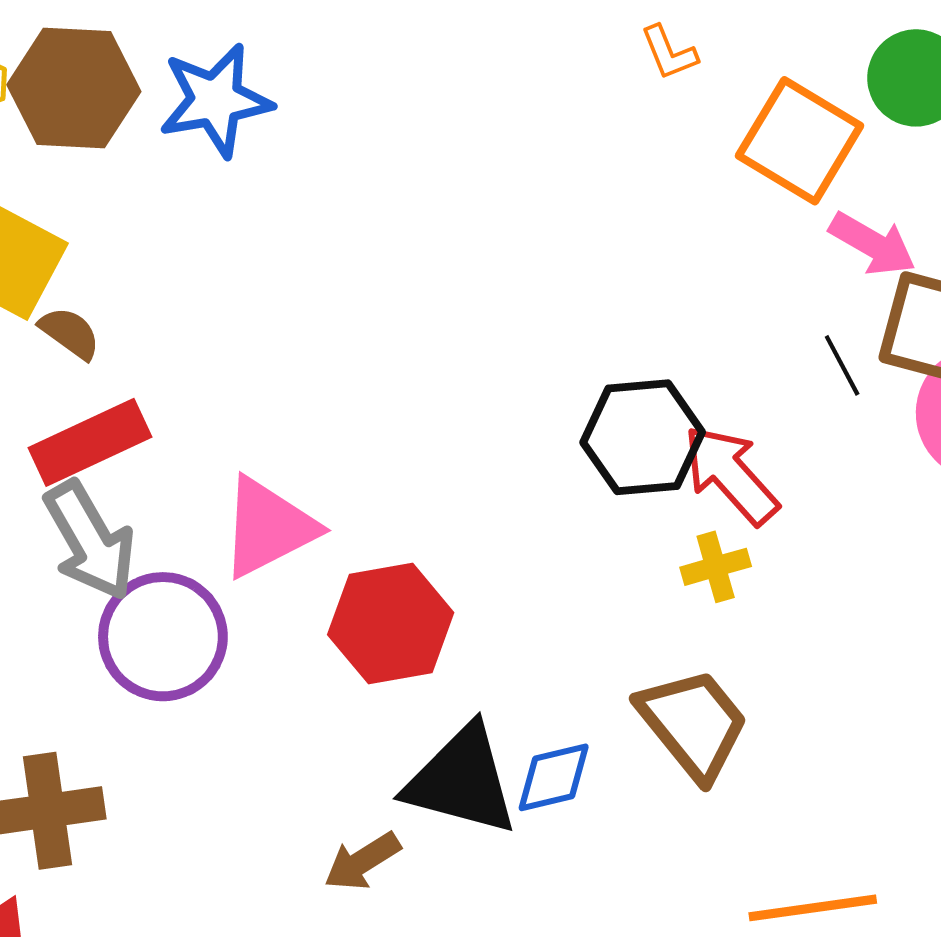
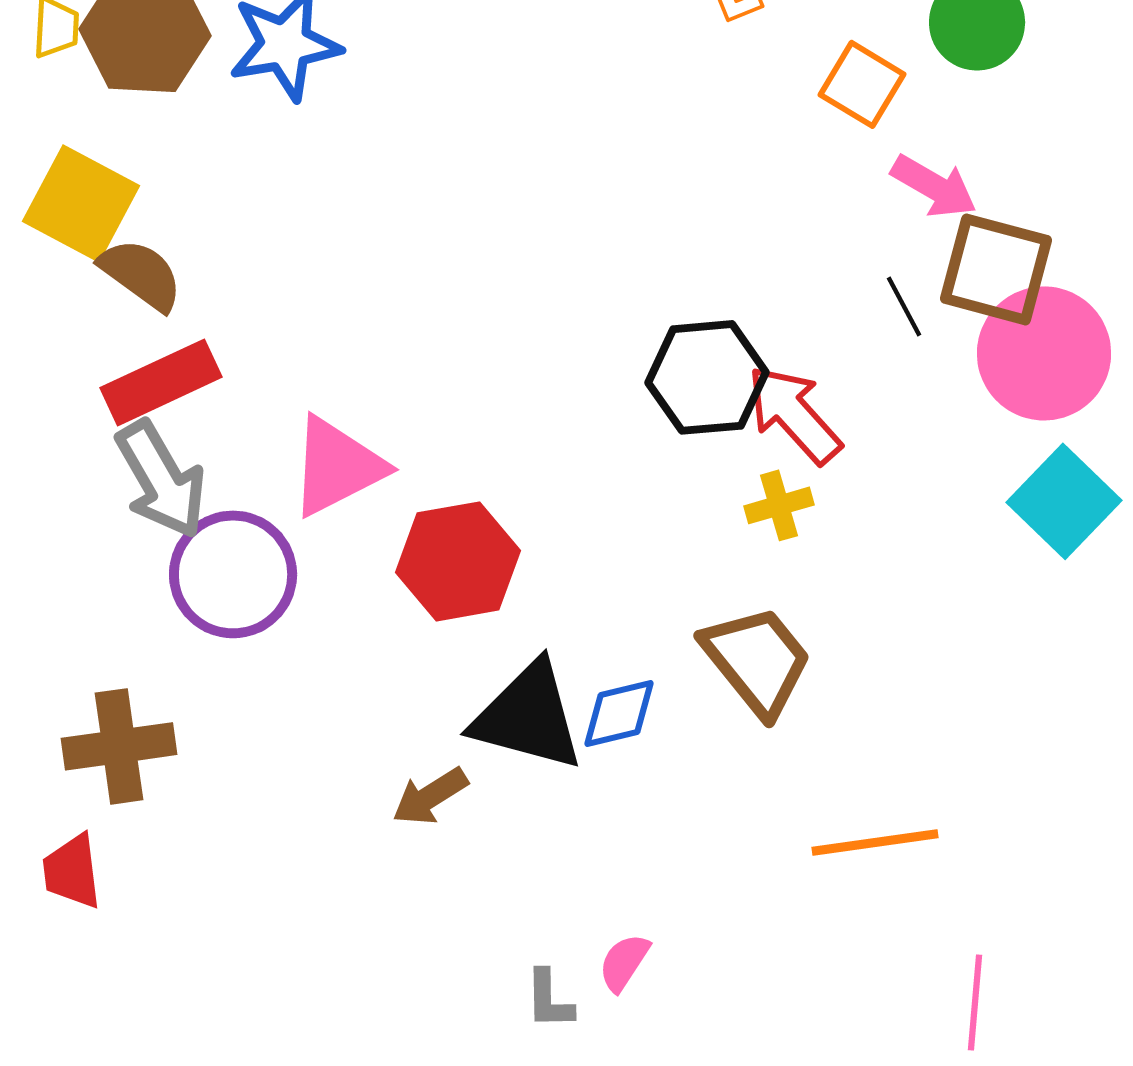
orange square: (800, 141) -> (862, 84), size x0.7
brown semicircle: (70, 333) -> (141, 274), size x1.4

